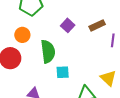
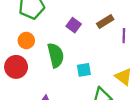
cyan square: (63, 72) -> (84, 70), moved

